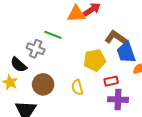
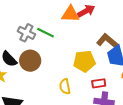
gray cross: (36, 49) -> (26, 33), moved
brown circle: (43, 84) -> (30, 61), moved

